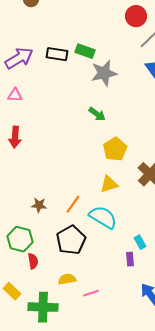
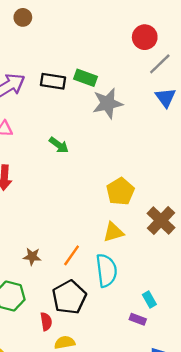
green arrow: (97, 114) -> (59, 145), moved
cyan semicircle: (103, 217) -> (106, 270), turned 52
purple rectangle: (130, 259) -> (138, 319), turned -64
red semicircle: (33, 261) -> (46, 322), moved

